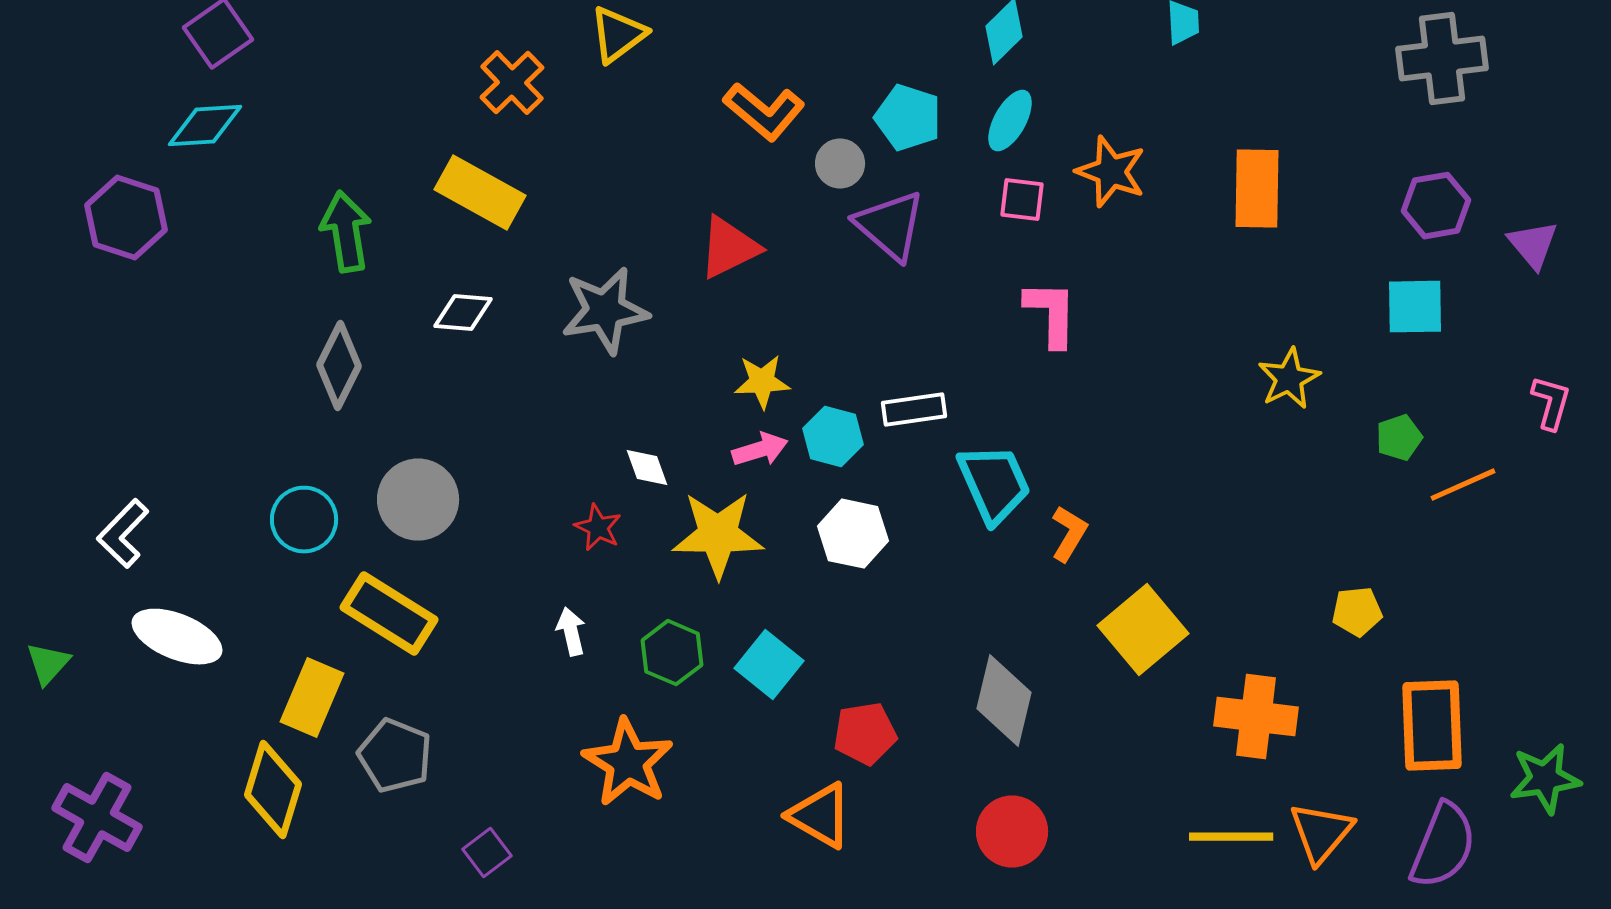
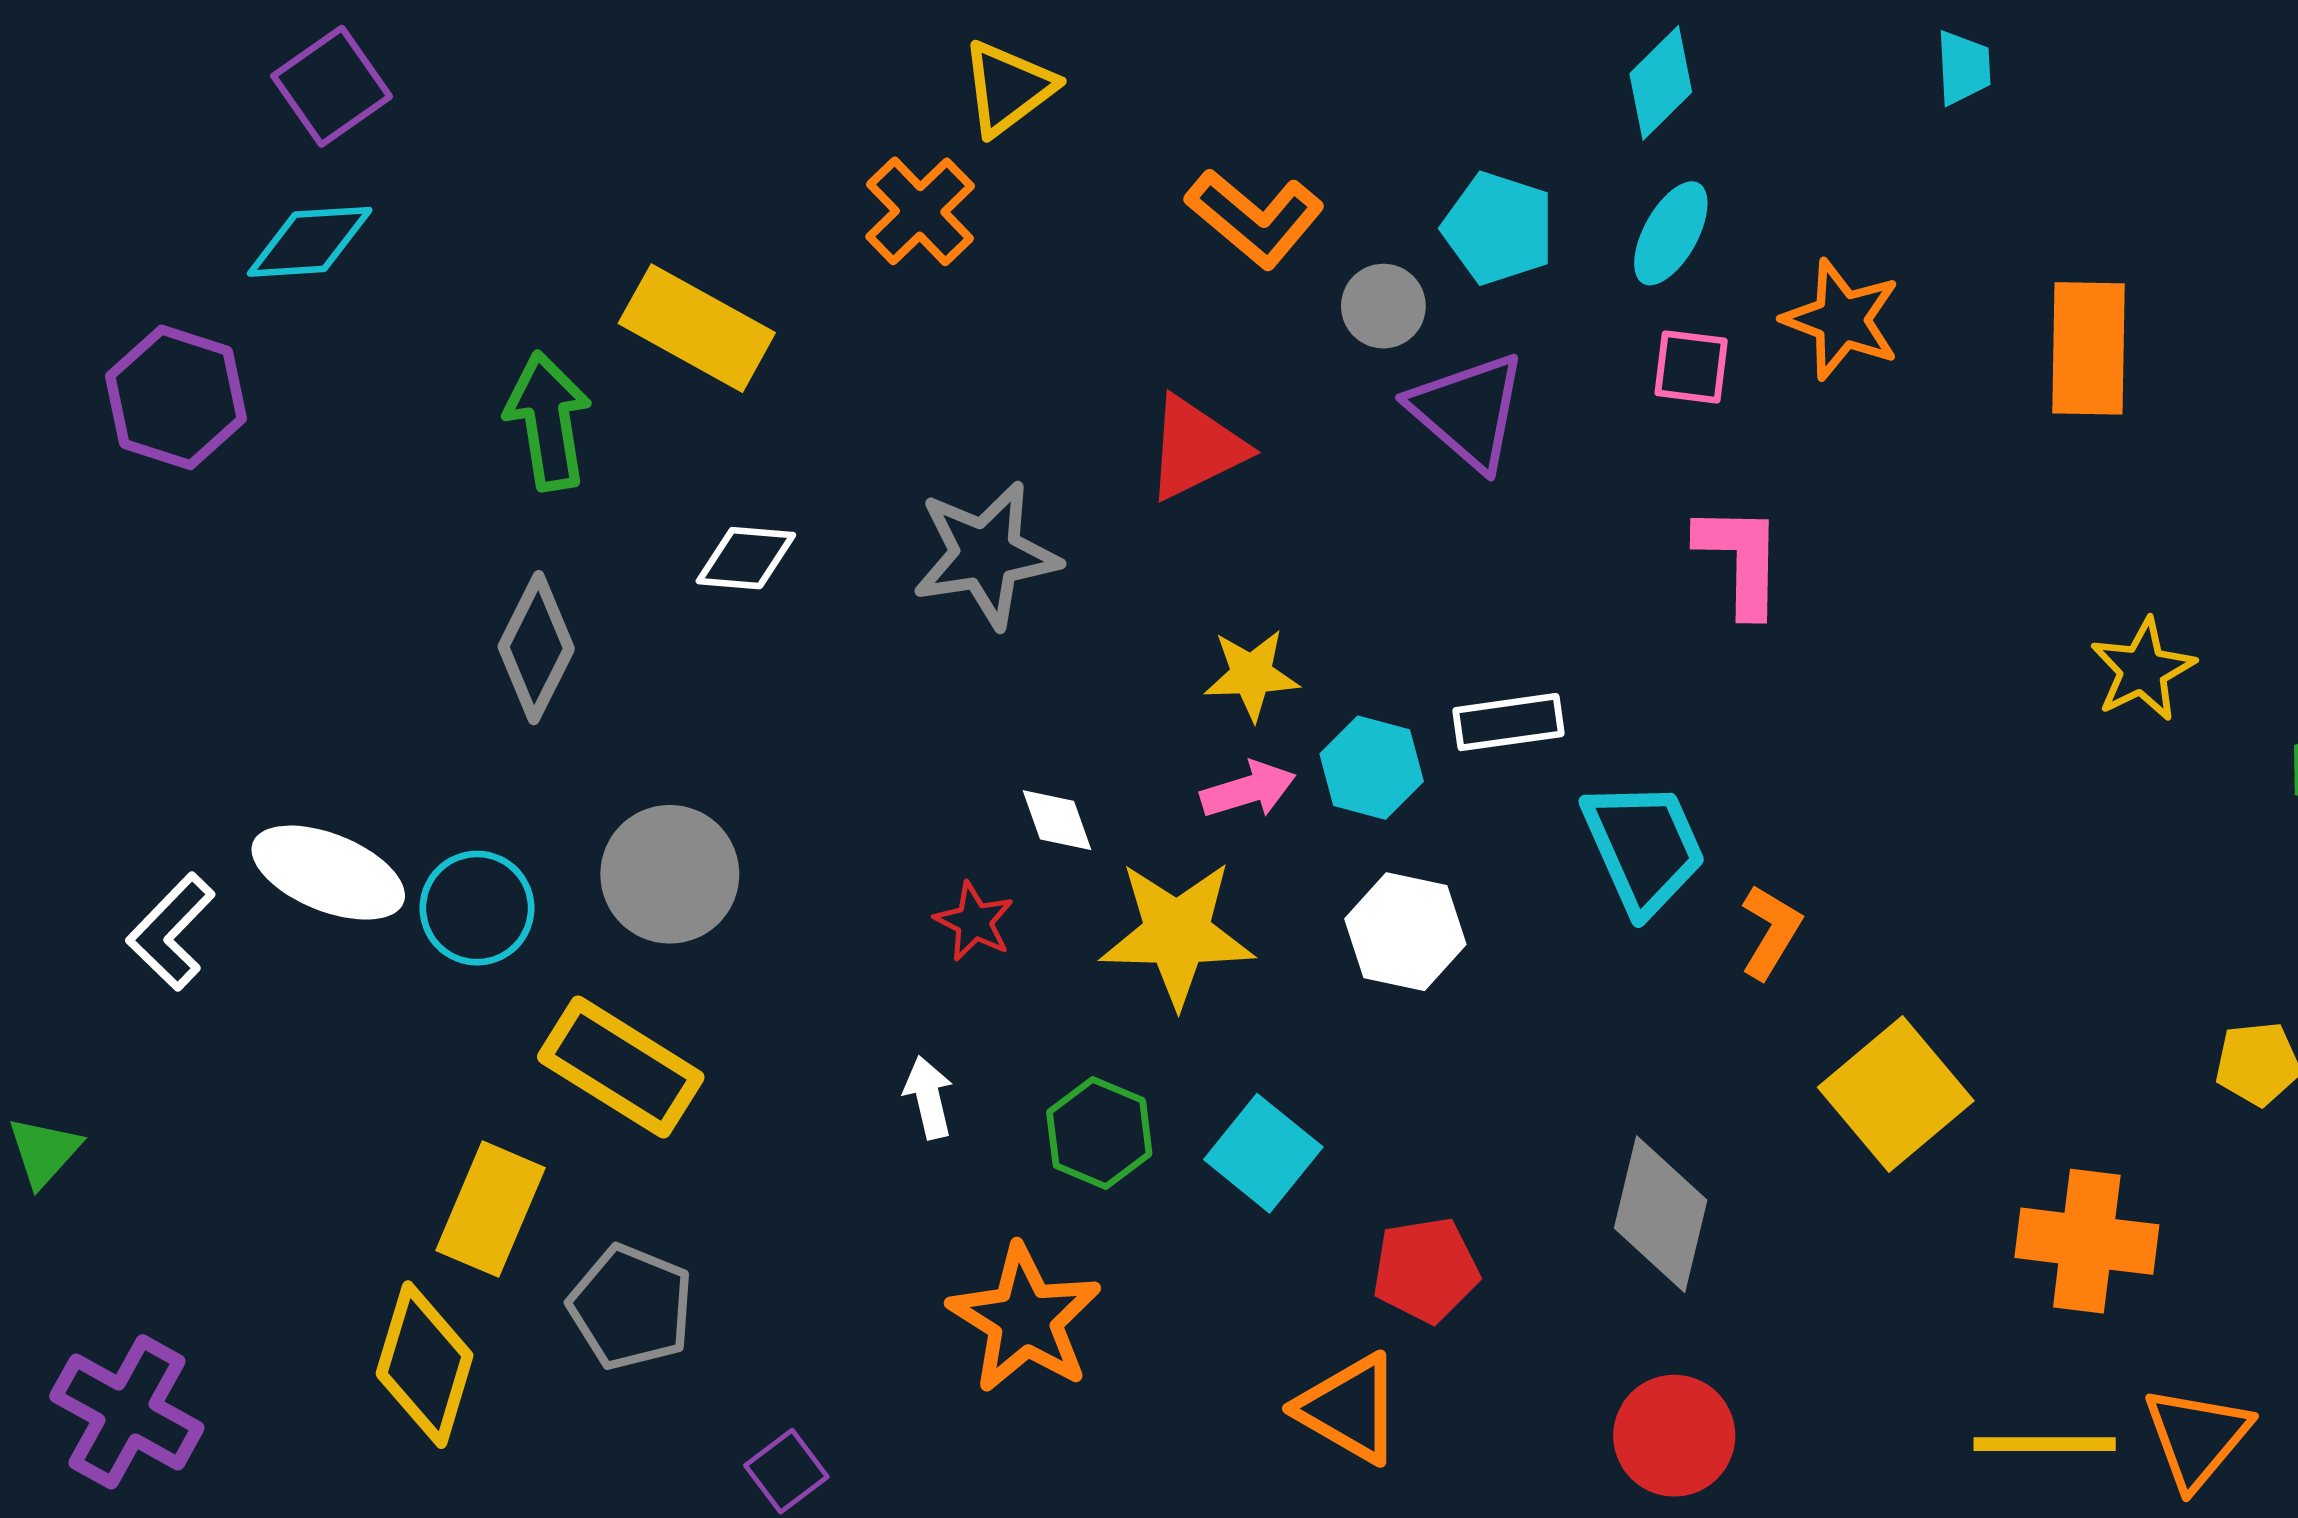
orange cross: (512, 83) -> (920, 211), moved
yellow rectangle: (480, 193) -> (697, 328), moved
white ellipse: (177, 637) -> (328, 873), moved

